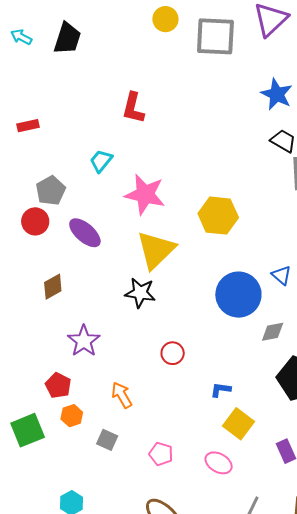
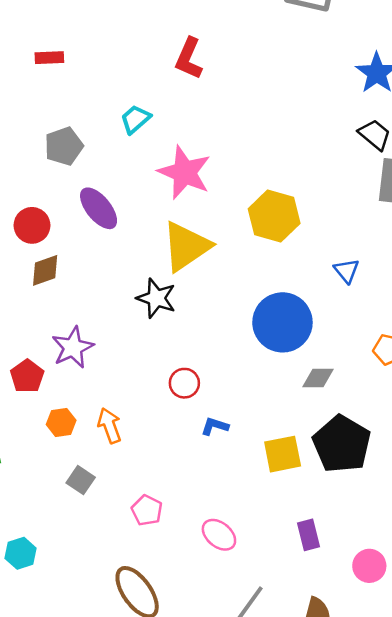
red circle: (35, 221) -> (32, 225), moved
blue triangle: (281, 275) -> (347, 271), moved
red pentagon: (58, 385) -> (27, 376), moved
blue L-shape: (221, 390) -> (215, 426), moved
orange hexagon: (72, 416) -> (61, 422), moved
yellow square: (238, 424) -> (283, 454), moved, turned 32

